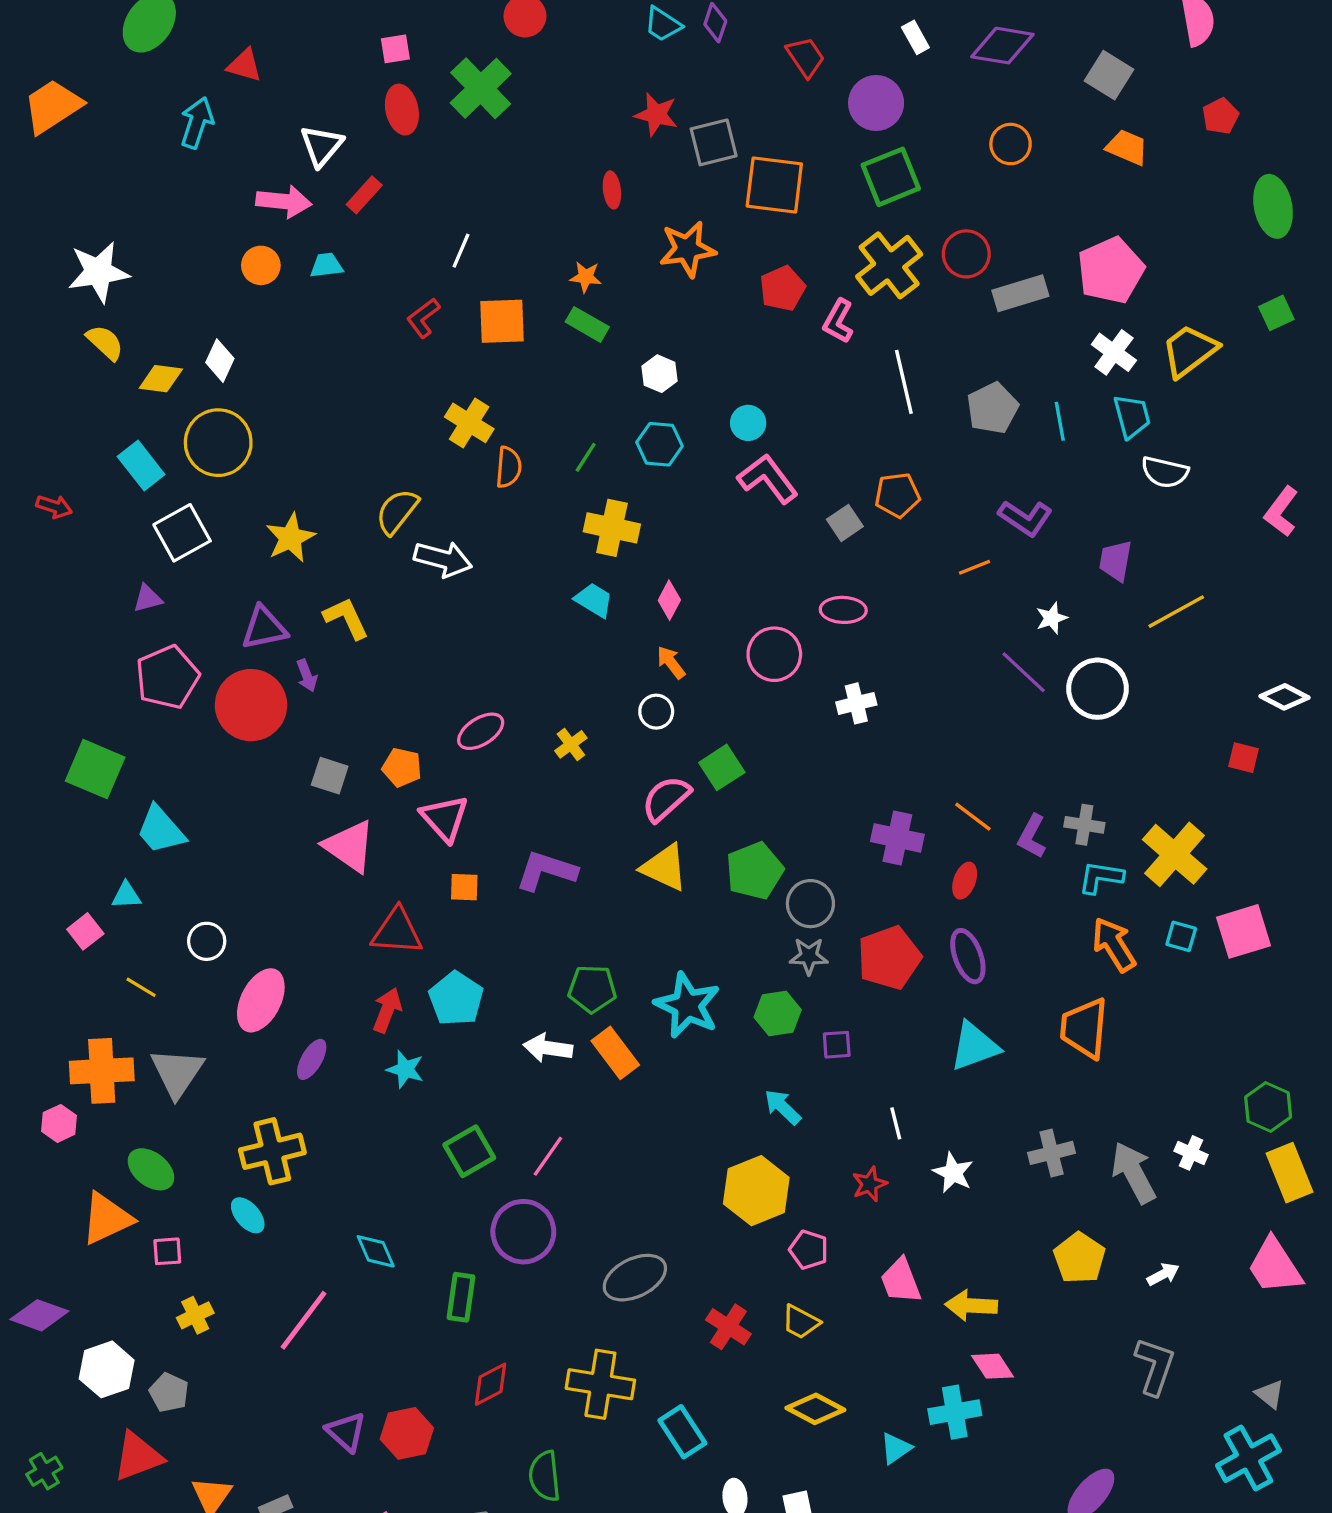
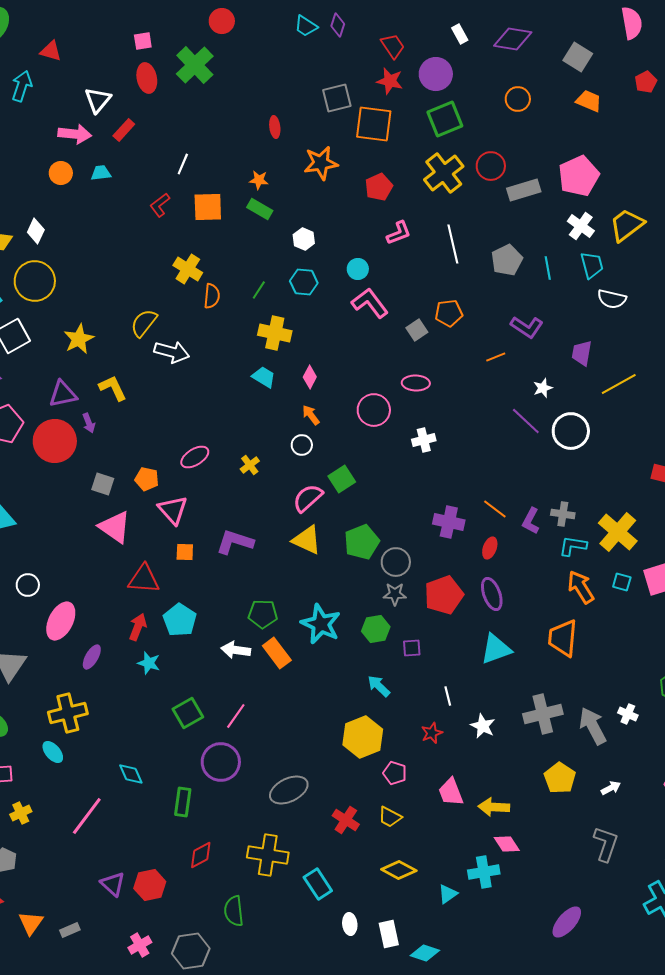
red star: (656, 114) -> (390, 81), moved
pink L-shape: (838, 321) -> (399, 233), moved, turned -140
gray cross: (1052, 1153) -> (543, 714), size x1.4

